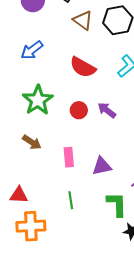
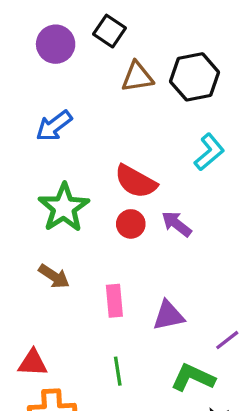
brown triangle: (83, 20) -> (137, 77), turned -45
red semicircle: (83, 67) -> (136, 181), moved
green L-shape: (117, 204) -> (193, 378), turned -64

